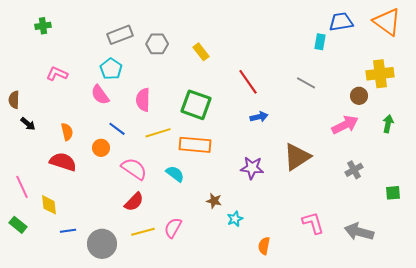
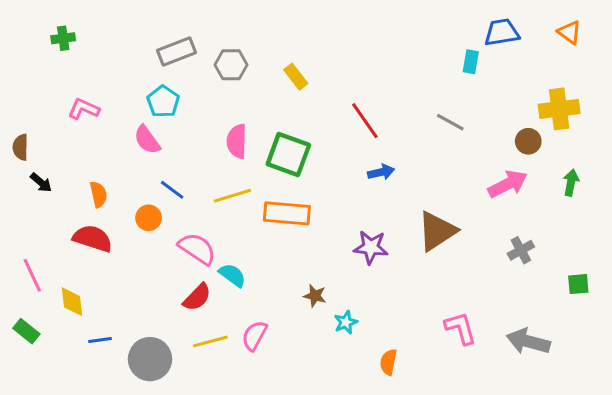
orange triangle: (387, 22) -> (569, 32), size x0.6
pink semicircle: (143, 100) -> (237, 141), moved
cyan semicircle: (175, 174) -> (232, 275), moved

